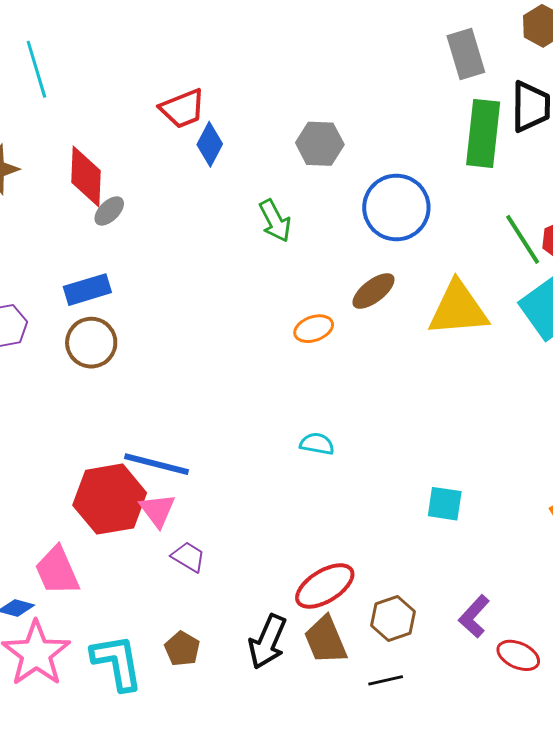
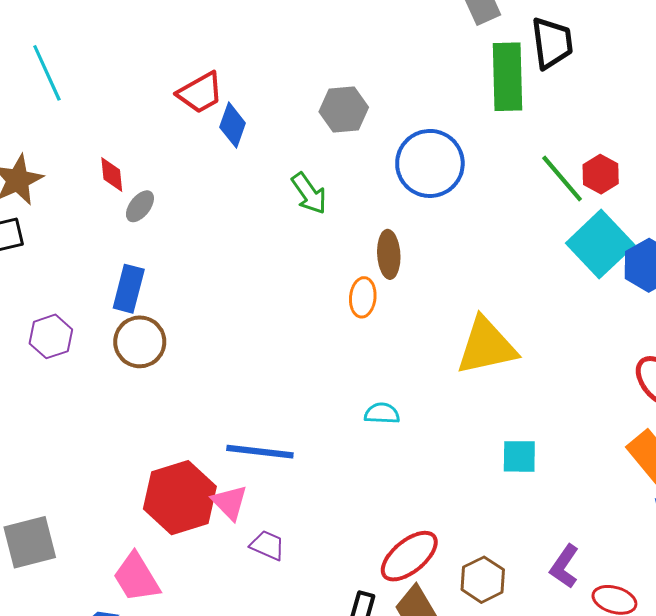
red diamond: (86, 176) -> (112, 175), size x0.6
blue rectangle: (87, 290) -> (129, 289), turned -51
brown ellipse: (373, 291) -> (389, 254), moved, turned -48
yellow triangle: (458, 309) -> (486, 346), moved
orange ellipse: (314, 329) -> (363, 297), turned -57
blue line: (156, 464) -> (260, 452), moved

